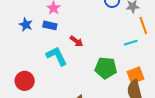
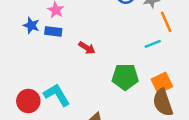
blue star: (26, 25) -> (31, 25), moved
cyan L-shape: (57, 56) -> (57, 95), moved

